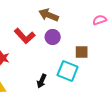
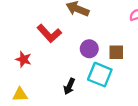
purple circle: (53, 37) -> (89, 49), moved

